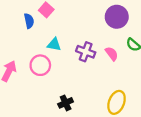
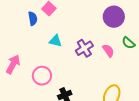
purple cross: (86, 52) -> (84, 48), turned 36
pink circle: (40, 65) -> (42, 76), moved

